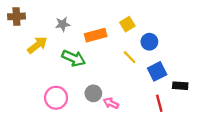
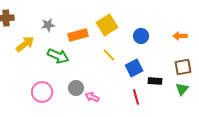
yellow square: (127, 24) -> (107, 25), size x1.5
blue circle: (149, 42) -> (141, 36), moved

